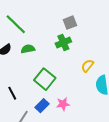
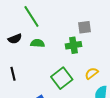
green square: (45, 79) -> (62, 78), moved
black line: (12, 93) -> (13, 74), moved

